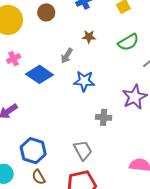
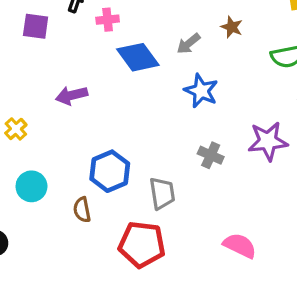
blue hexagon: (33, 151) -> (110, 171), moved

